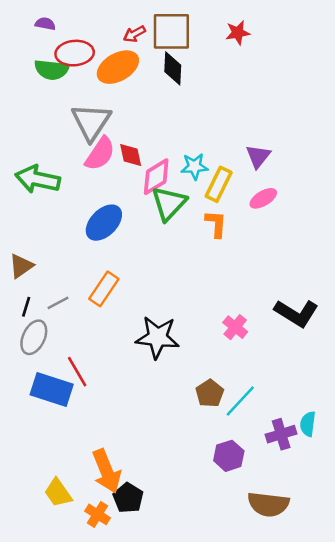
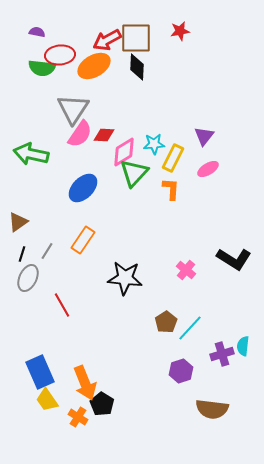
red star: (238, 33) -> (180, 31), moved
red arrow: (134, 34) -> (107, 40), size x1.6
red diamond: (131, 155) -> (104, 135), turned -75
gray line: (58, 303) -> (47, 251), turned -30
blue rectangle: (52, 390) -> (40, 372), moved, turned 48

